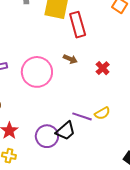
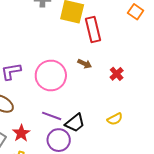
purple line: (82, 116) -> (52, 116), moved
black trapezoid: (66, 131) -> (75, 123), moved

